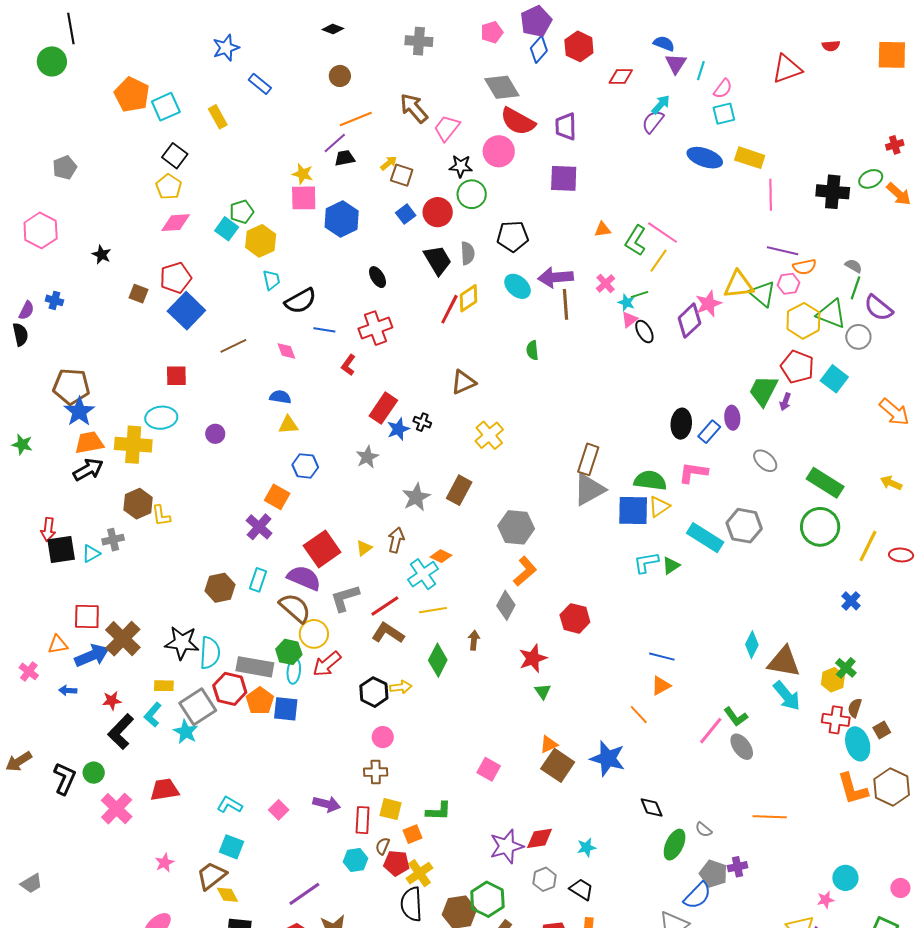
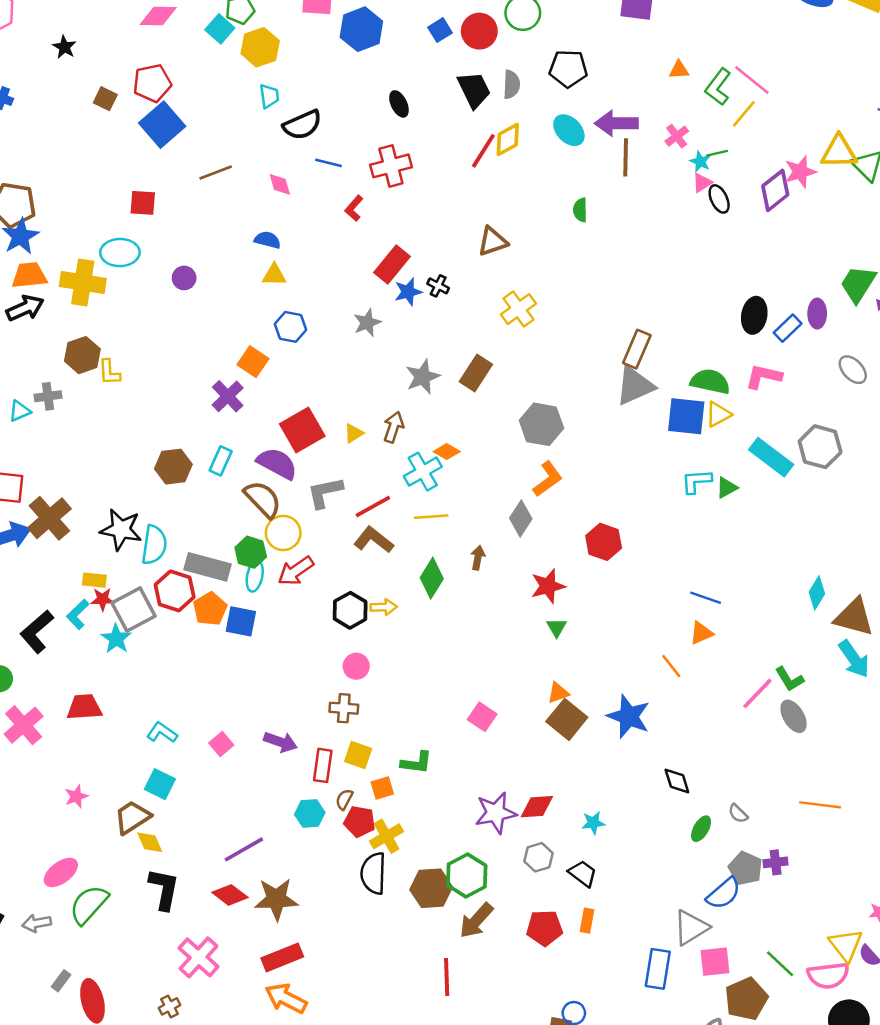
red star: (112, 701) -> (102, 599), moved
green ellipse: (675, 845) -> (701, 829), size x0.7

